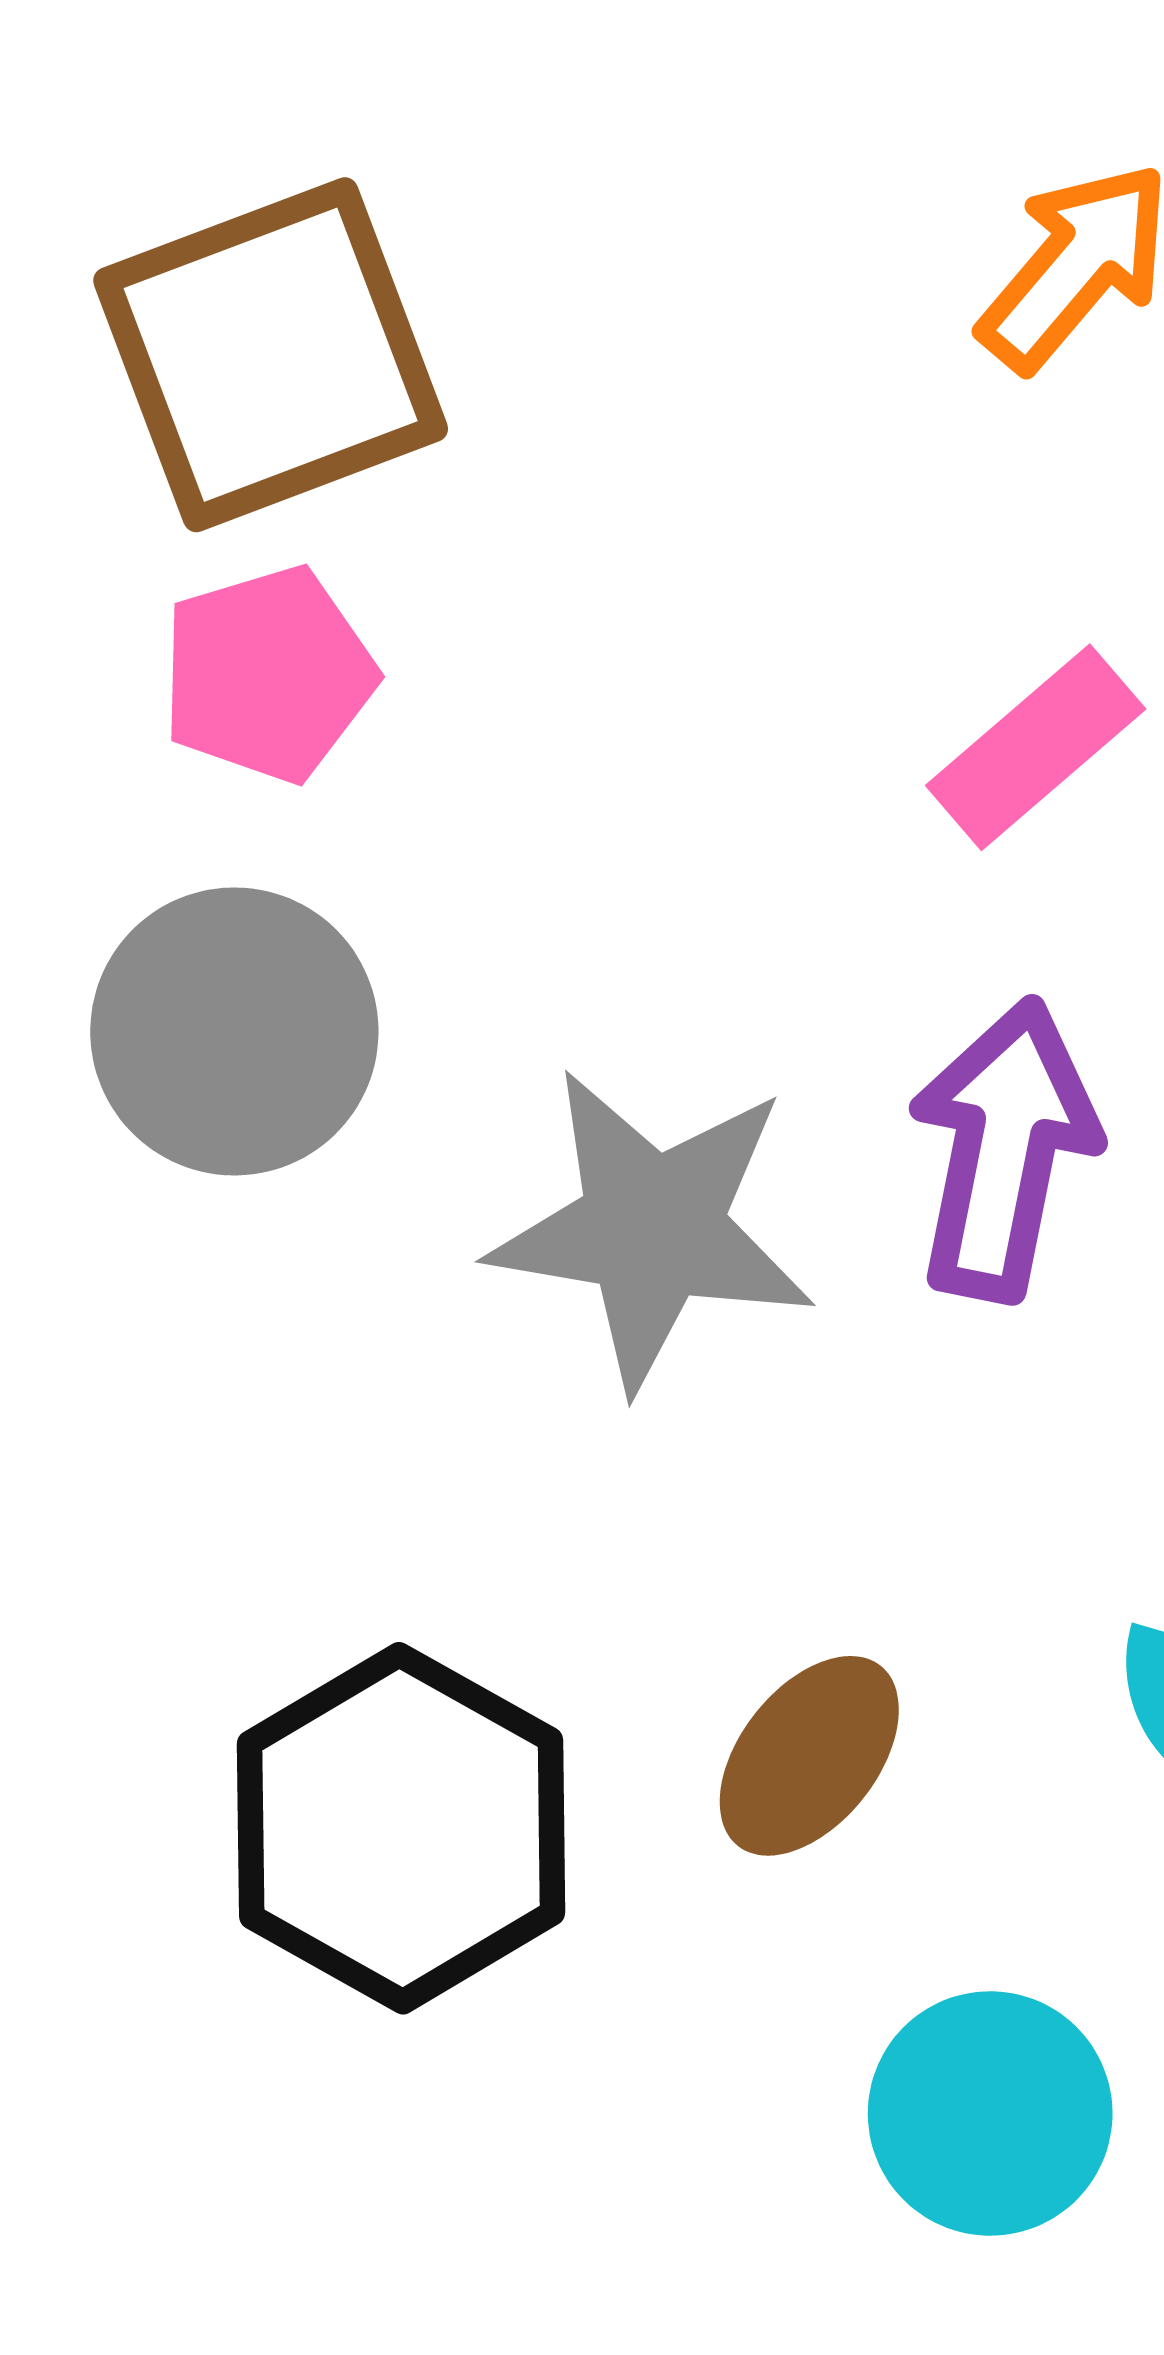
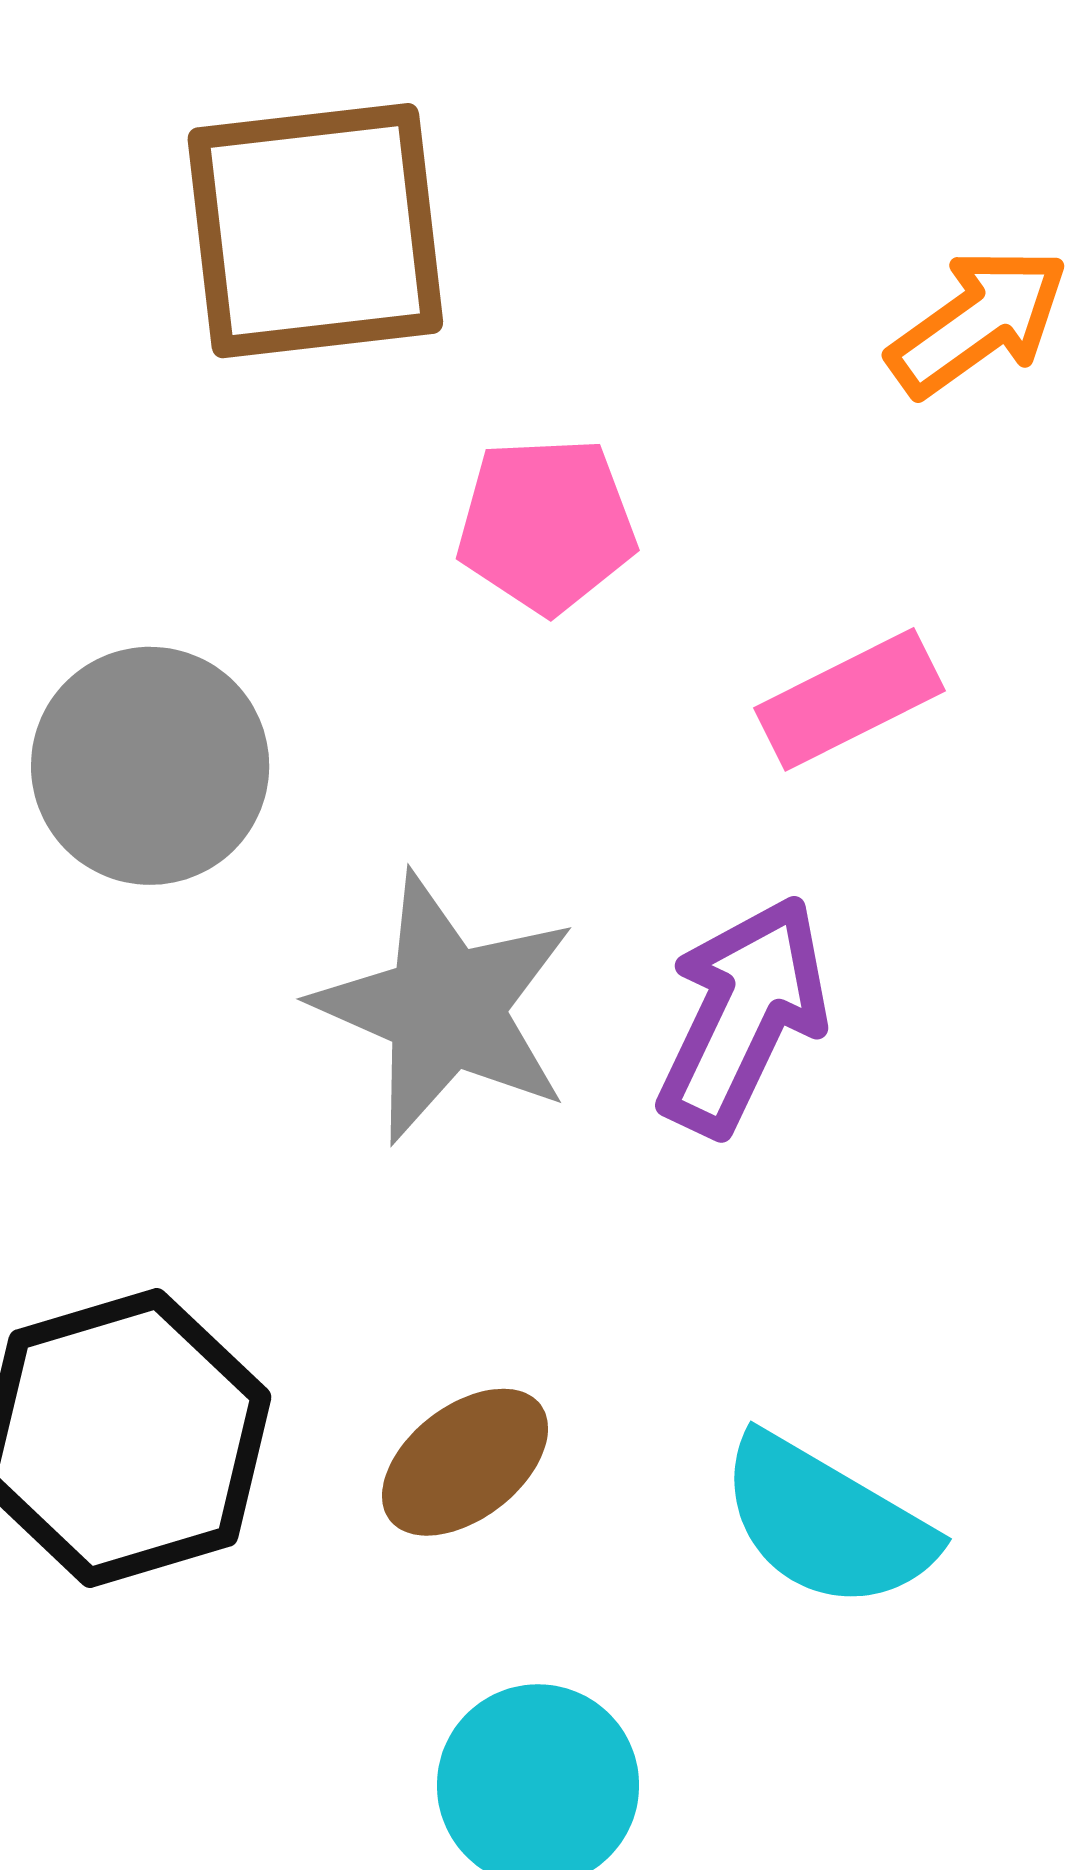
pink pentagon: (268, 674) -> (546, 525), moved

